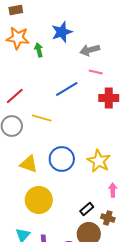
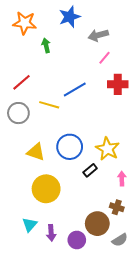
green arrow: (39, 50) -> (46, 45), moved
pink line: (96, 72) -> (104, 58), turned -64
blue line: (67, 89) -> (75, 89), moved
black rectangle: (87, 209) -> (90, 170), moved

